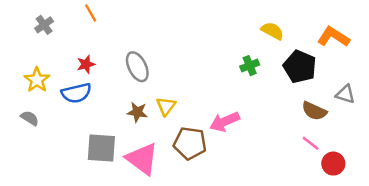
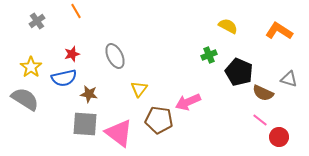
black pentagon: (300, 67) -> (239, 72), moved
brown star: (137, 112) -> (89, 94), moved
gray semicircle: (30, 118) -> (25, 99), size x1.8

